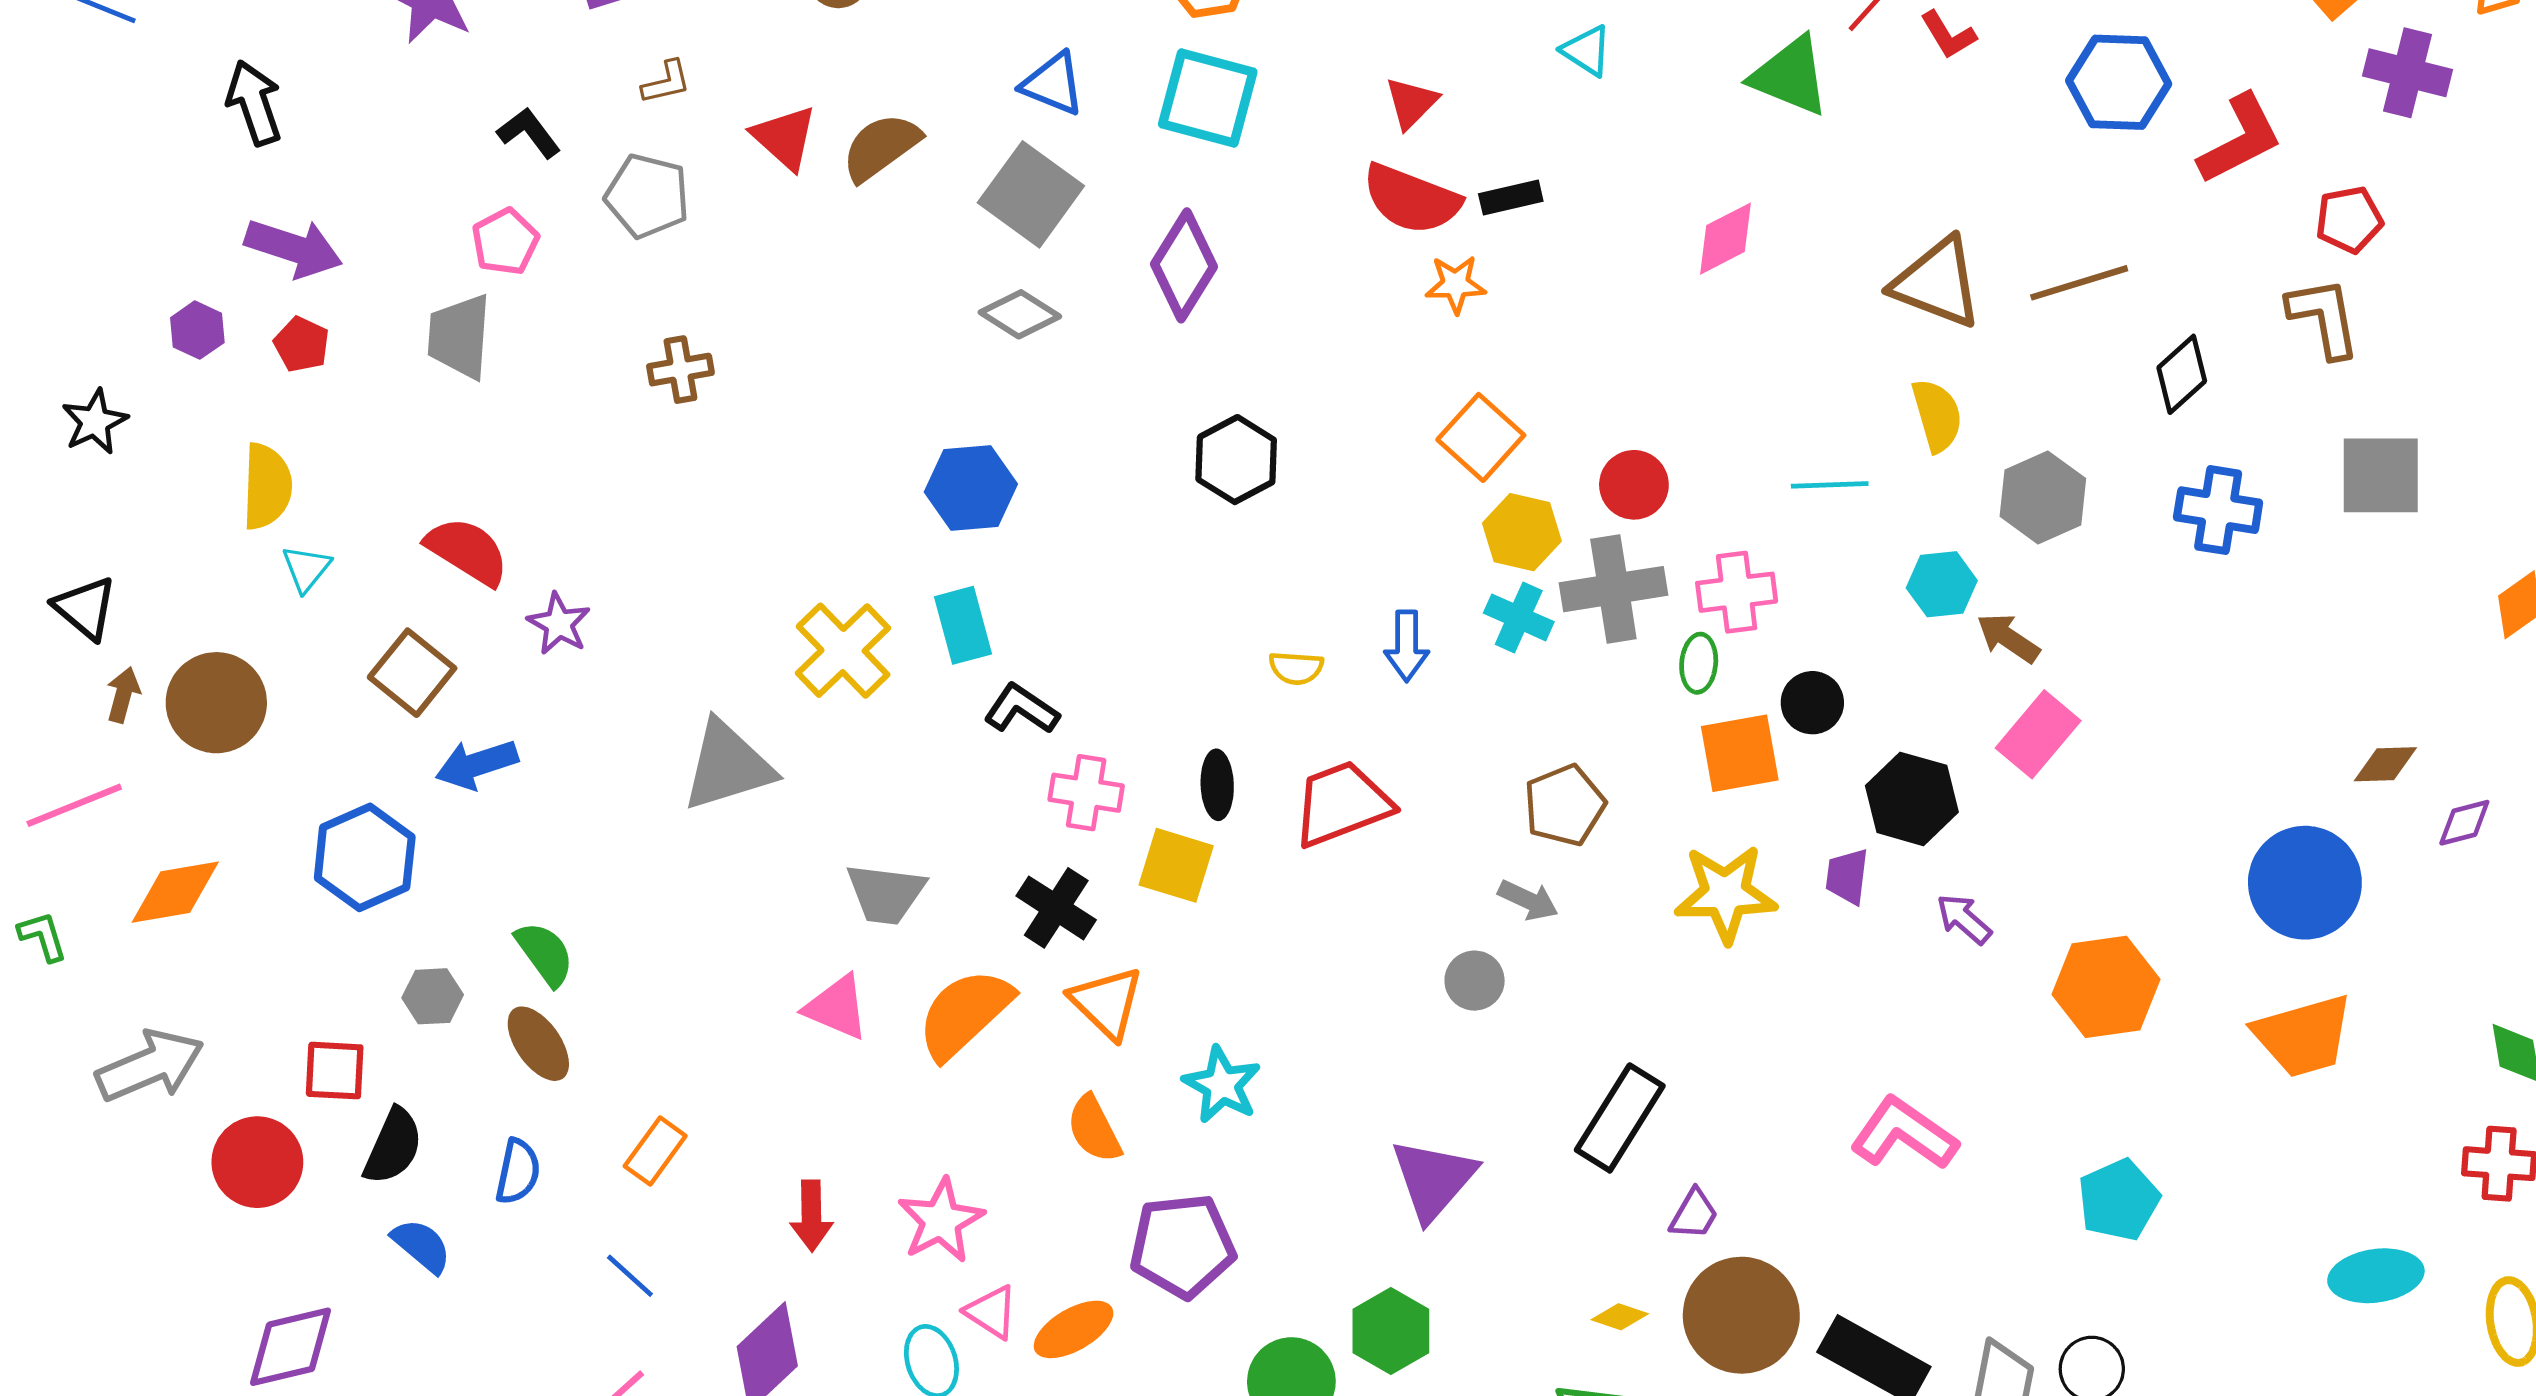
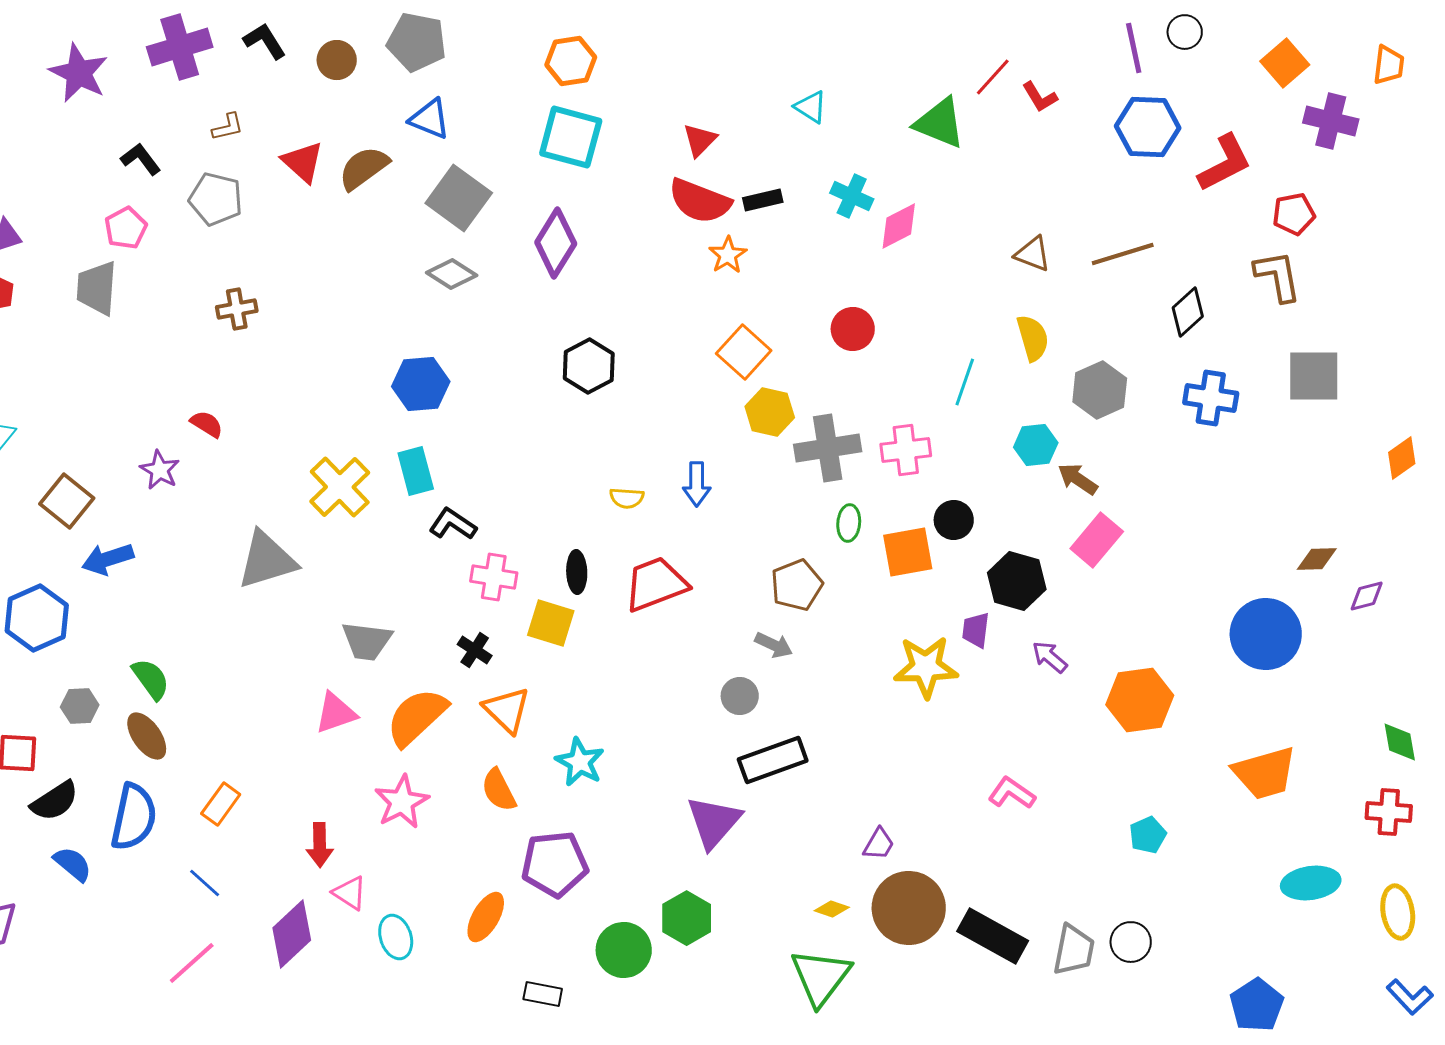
blue triangle: (1053, 84) -> (430, 119), moved
brown triangle: (1937, 283) -> (1033, 254), size x0.6
orange star: (1456, 284) -> (728, 255), turned -30
red circle: (1634, 485) -> (853, 329), moved
cyan line: (1830, 485) -> (965, 382), turned -69
red semicircle: (467, 551) -> (207, 424), moved, size x0.6
cyan cross: (1519, 617) -> (852, 196), moved
green ellipse: (1699, 663) -> (849, 523), moved
yellow star: (1726, 894) -> (926, 667), moved
black cross: (1056, 908) -> (475, 650), size x0.7
pink triangle: (837, 1007) -> (336, 713), turned -42
orange trapezoid: (2303, 1036) -> (1265, 773), moved
black rectangle: (1620, 1118) -> (773, 760), moved, turned 38
pink L-shape: (1904, 1134) -> (1012, 793), size x0.7
black semicircle: (393, 1146) -> (55, 801), turned 33
blue semicircle: (518, 1172) -> (134, 817), size x1.6
cyan pentagon: (2119, 1200) -> (1148, 835), size x0.7
pink star: (941, 1221) -> (402, 802), moved
pink triangle: (991, 1312) -> (350, 893), moved
orange ellipse: (1074, 1329) -> (486, 917), turned -30

